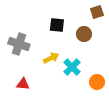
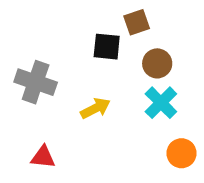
brown square: (97, 12) -> (137, 22), moved
cyan cross: (72, 67) -> (161, 103), moved

